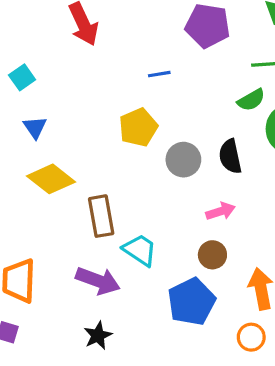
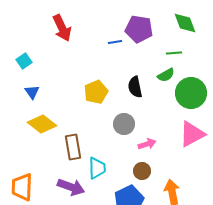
blue line: (159, 74) -> (115, 42), moved
black semicircle: (230, 156) -> (135, 87), moved
gray circle: (183, 160) -> (124, 124), moved
cyan trapezoid: (140, 250) -> (97, 168), turned 55

